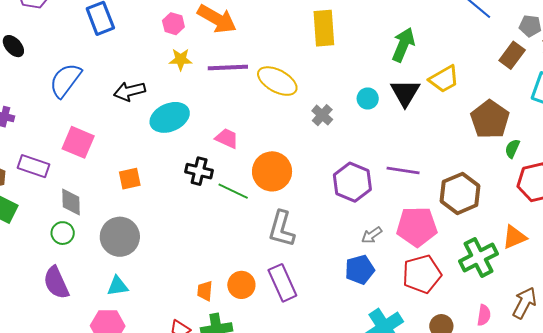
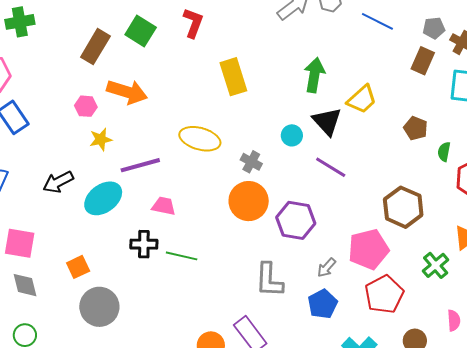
purple line: (228, 68) -> (140, 165), moved
brown pentagon: (490, 119) -> (416, 128), size x0.6
purple line: (403, 170) -> (331, 167), moved, turned 36
orange circle: (272, 171) -> (249, 201), moved
gray diamond: (71, 202) -> (25, 285), moved
gray L-shape: (281, 229) -> (269, 280), moved
gray circle: (120, 237) -> (99, 307), moved
green cross: (478, 257) -> (436, 265), size x0.7

